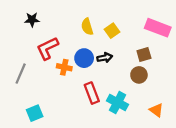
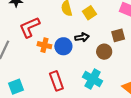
blue circle: (84, 58) -> (63, 46), moved
brown circle: (139, 75) -> (104, 52), moved
red rectangle: (92, 93) -> (56, 81), moved

